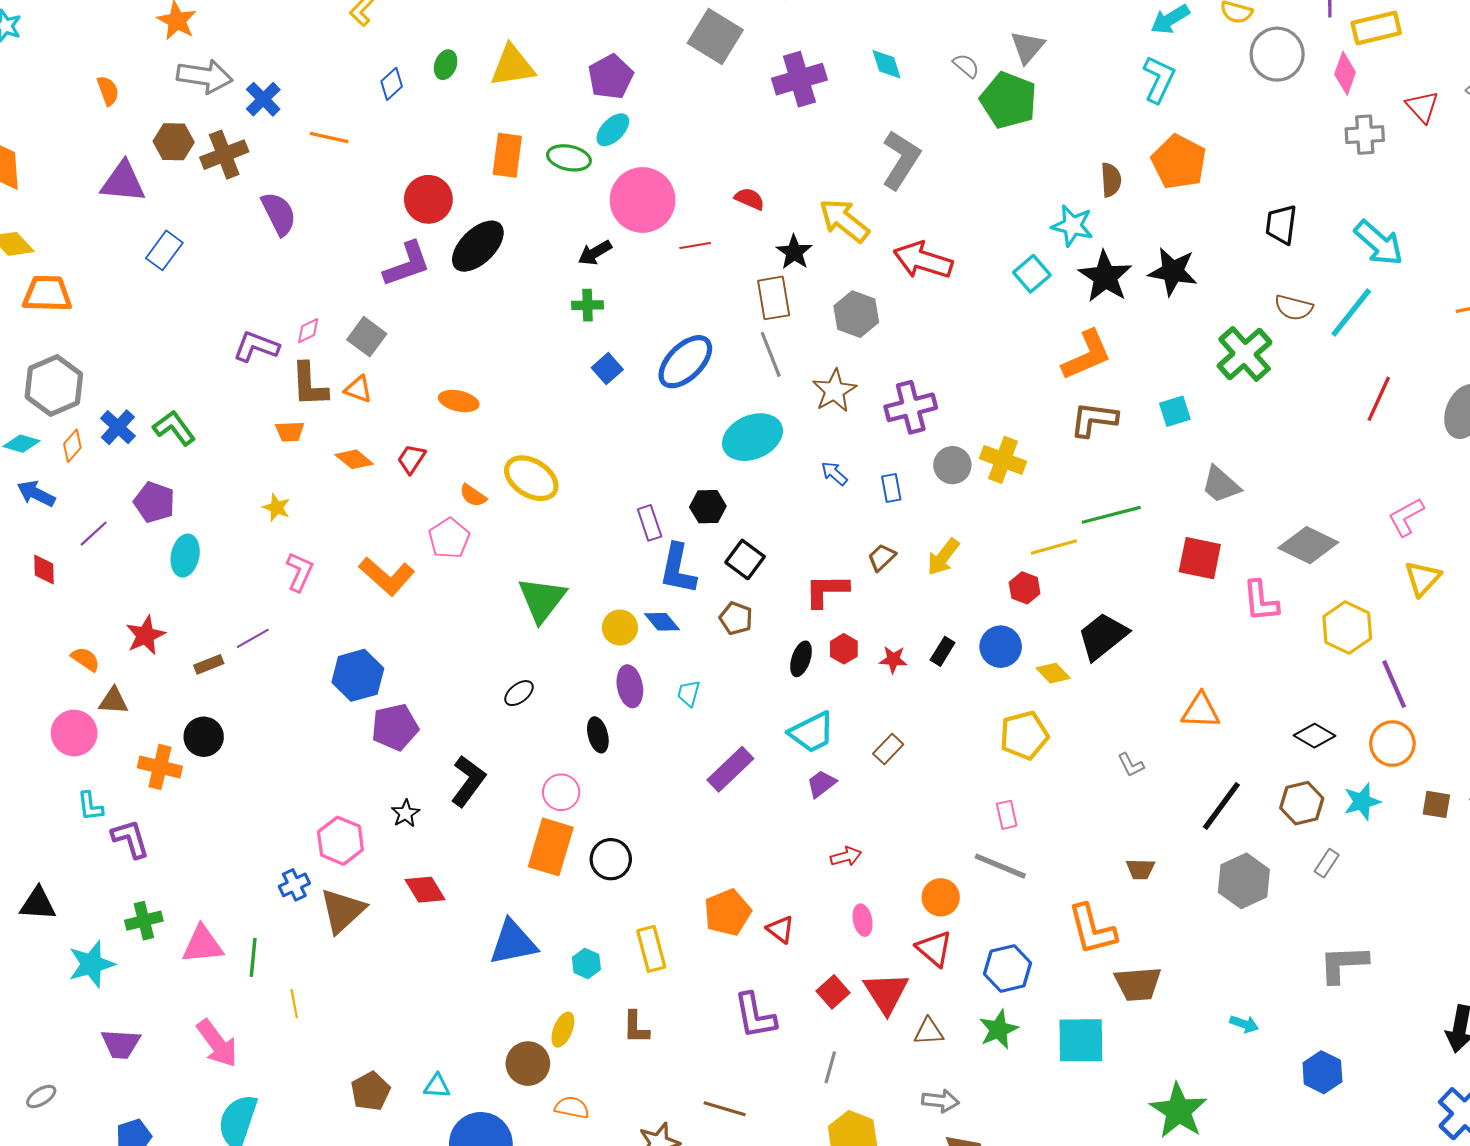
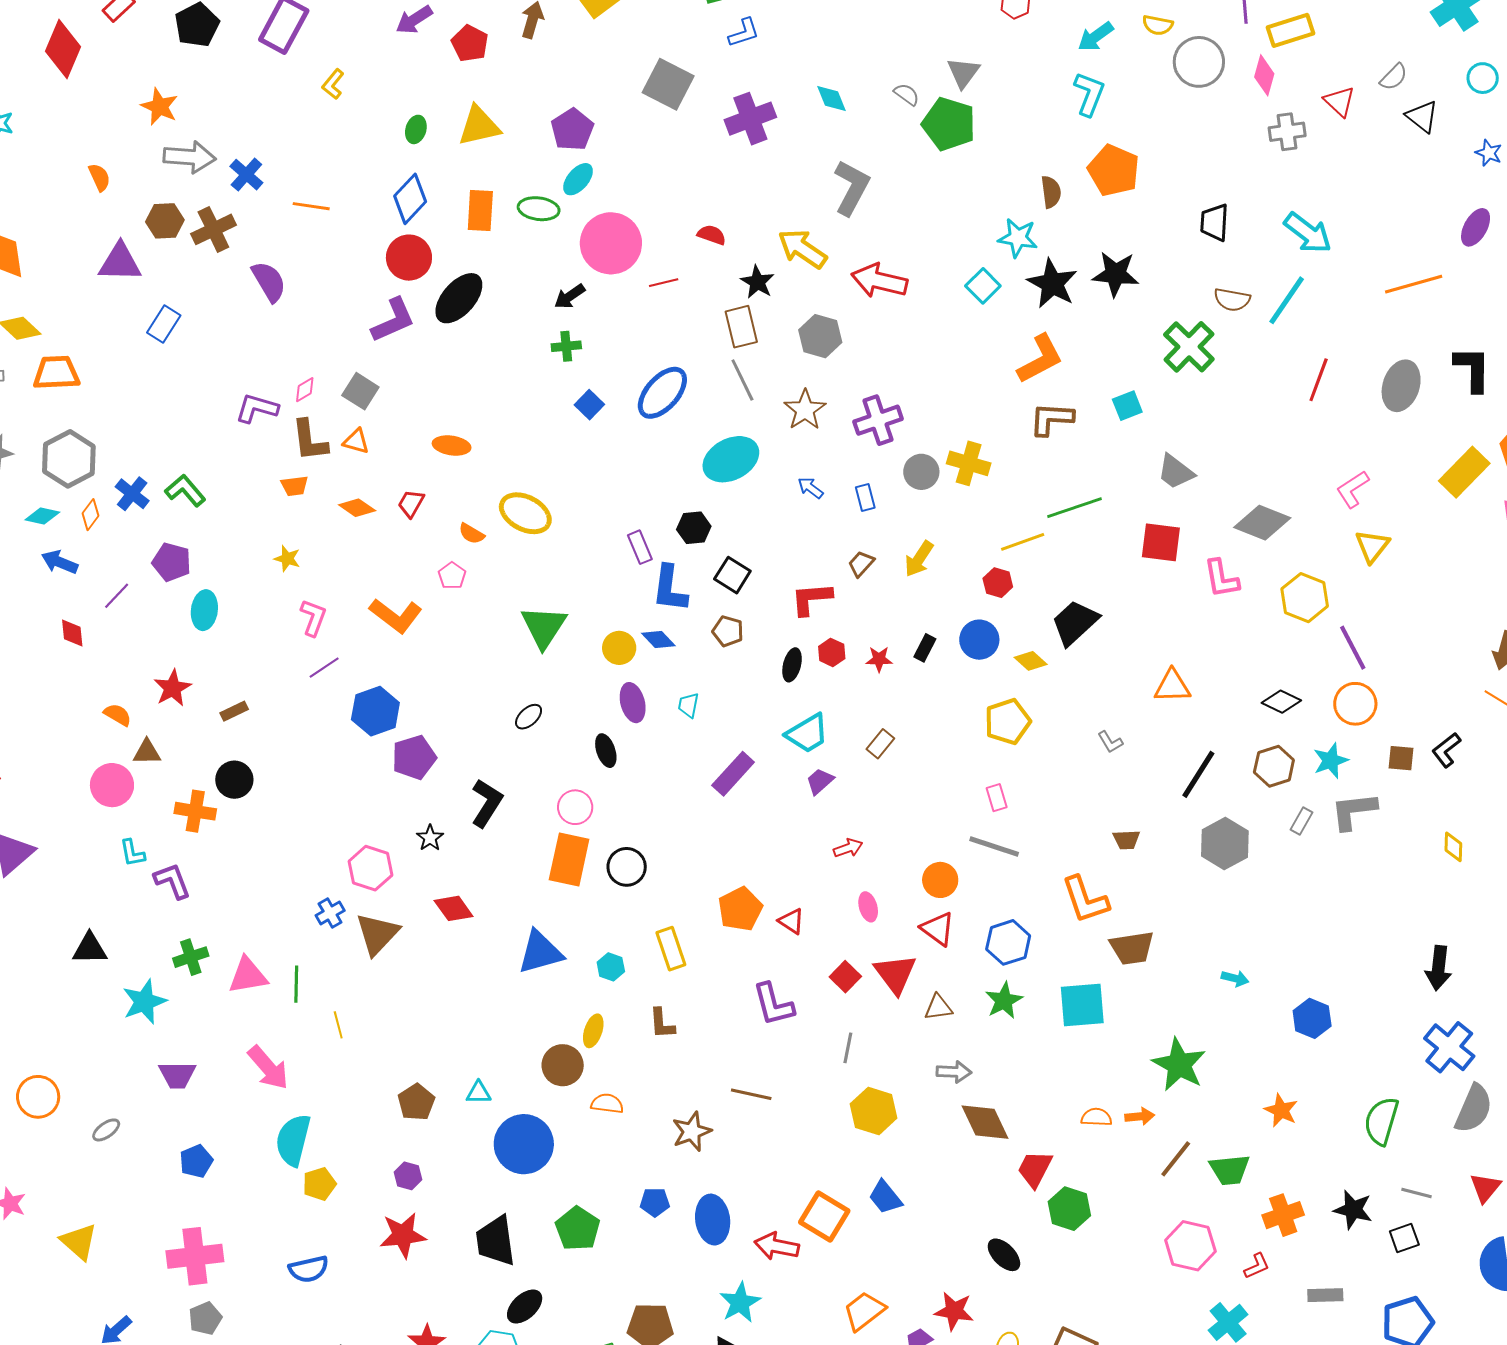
blue diamond: (392, 84) -> (410, 199), moved, size x1.6
pink pentagon: (449, 538) -> (452, 576), size x0.7
purple line: (253, 638) -> (324, 668), moved
gray L-shape: (1343, 964) -> (1354, 811), moved

